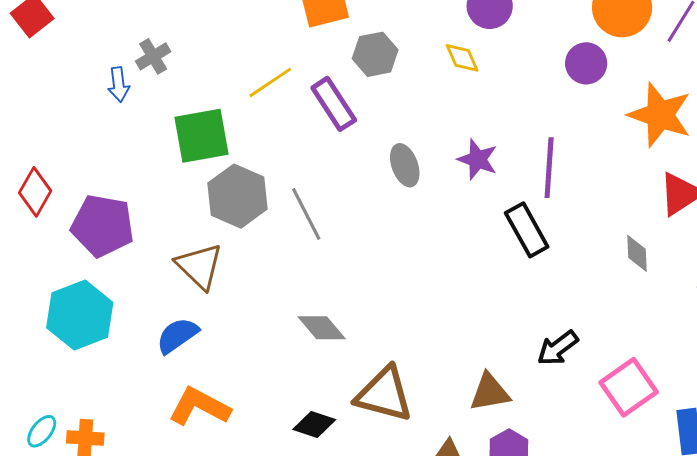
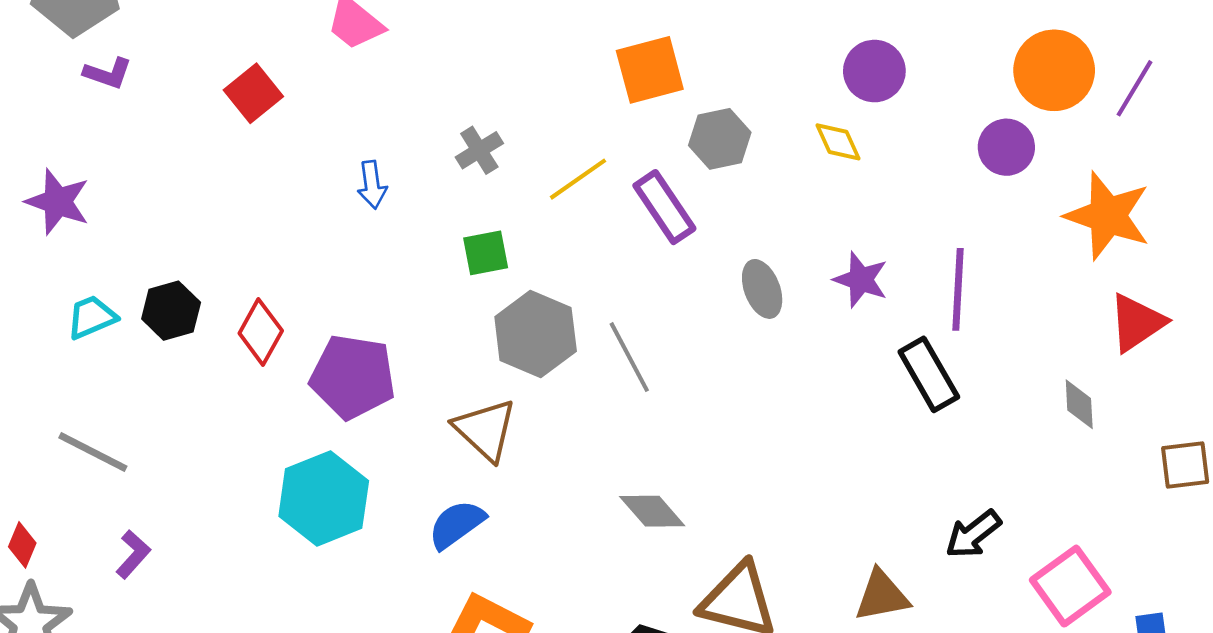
gray cross: (153, 56) -> (479, 150), moved
green square: (202, 136) -> (486, 253), size x0.6

